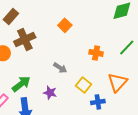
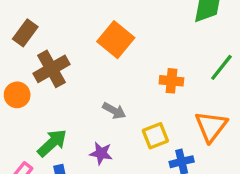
orange square: (65, 25) -> (116, 40), size x1.5
yellow square: (84, 85) -> (155, 136), turned 35

